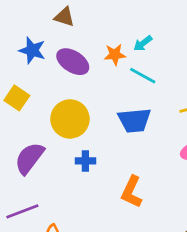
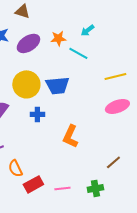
cyan arrow: (143, 43) -> (87, 30), moved
purple ellipse: (73, 62) -> (28, 43), turned -65
blue trapezoid: (134, 120) -> (57, 85), moved

